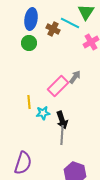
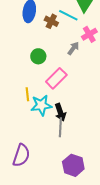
green circle: (29, 43) -> (38, 56), moved
gray arrow: (75, 77) -> (73, 48), moved
cyan star: (43, 113) -> (41, 105), size x1.5

